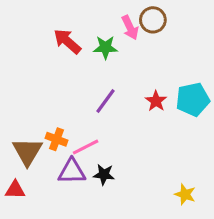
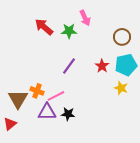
brown circle: (153, 20) -> (122, 37), moved
red triangle: (15, 190) -> (10, 124), turned -40
yellow star: (185, 194) -> (121, 88), moved

